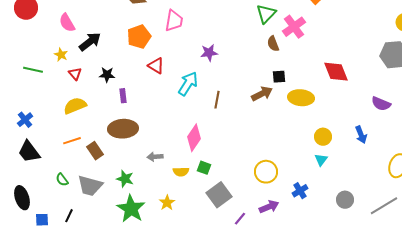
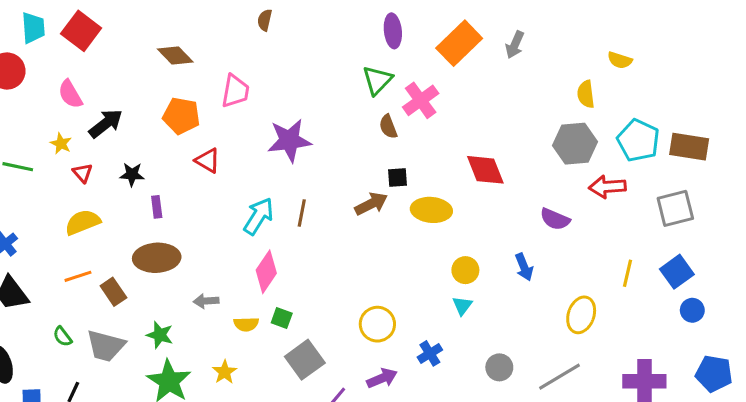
orange pentagon: (139, 37) -> (181, 116), turned 30
purple star: (209, 53) -> (289, 140), size x1.6
cyan arrow: (188, 84) -> (259, 216), moved

